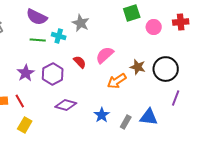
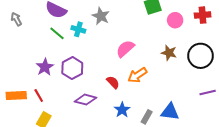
green line: (38, 40) -> (57, 33), turned 35
red semicircle: (80, 62) -> (113, 82), moved
brown star: (138, 67) -> (169, 53), moved
black circle: (166, 69) -> (201, 56), moved
purple line: (176, 98) -> (208, 92), moved, turned 56

